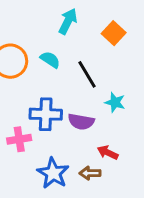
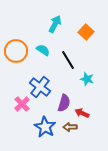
blue cross: (46, 114) -> (40, 87), turned 35
purple semicircle: (81, 122) -> (64, 103), moved, turned -84
pink cross: (19, 139) -> (22, 104), turned -35

